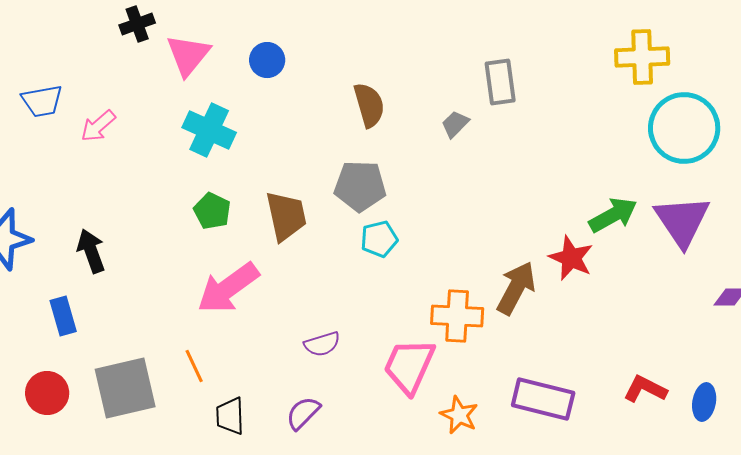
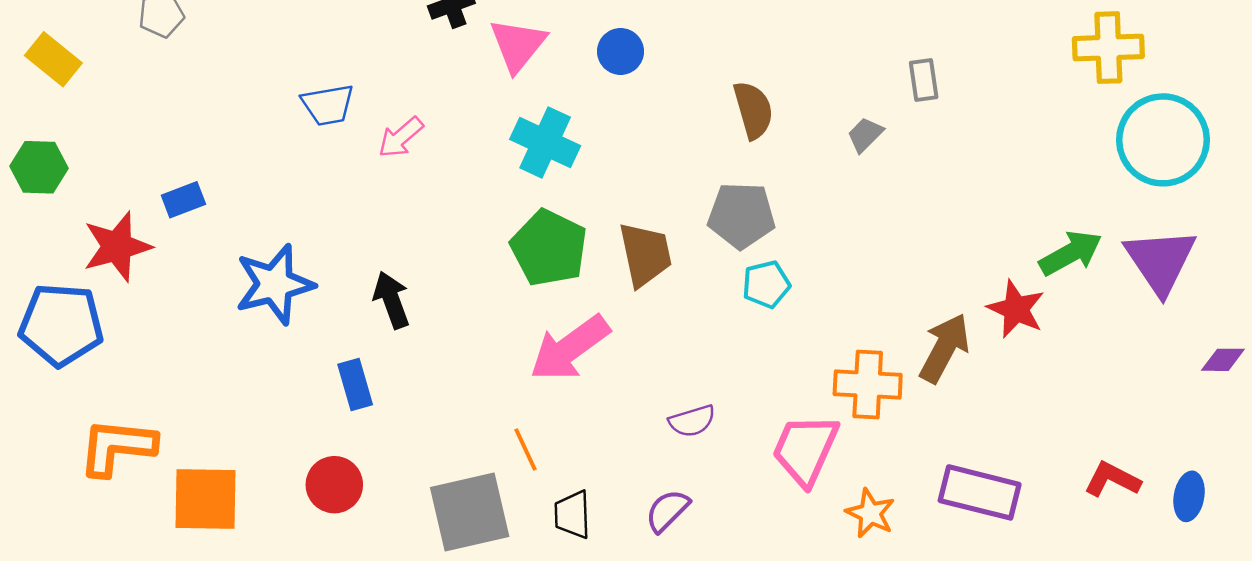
gray rectangle: (500, 82) -> (924, 80), size x0.7
green pentagon: (212, 211) -> (549, 248), size x1.6
gray square: (125, 388) -> (470, 512), moved

